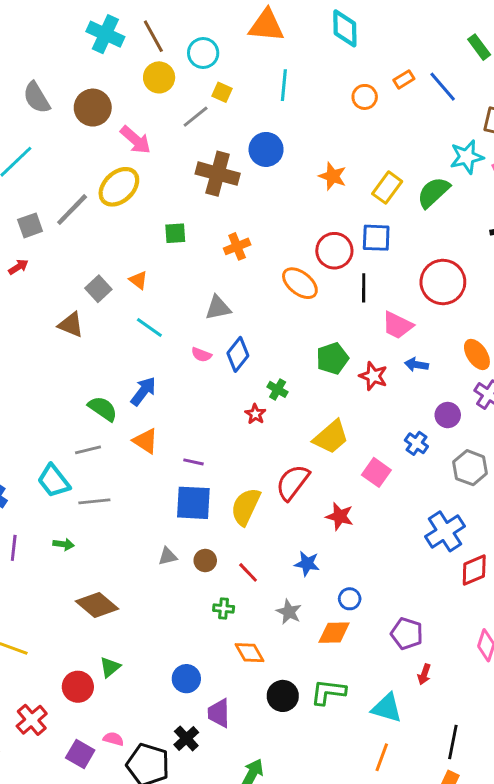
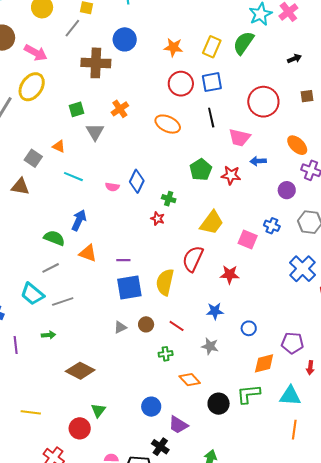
red circle: (334, 251) -> (181, 84), moved
gray triangle: (218, 308) -> (95, 132), moved, turned -36
blue cross: (416, 443) -> (272, 226), moved
orange diamond: (334, 633) -> (264, 363), moved
purple trapezoid: (219, 713) -> (178, 425), turned -45

